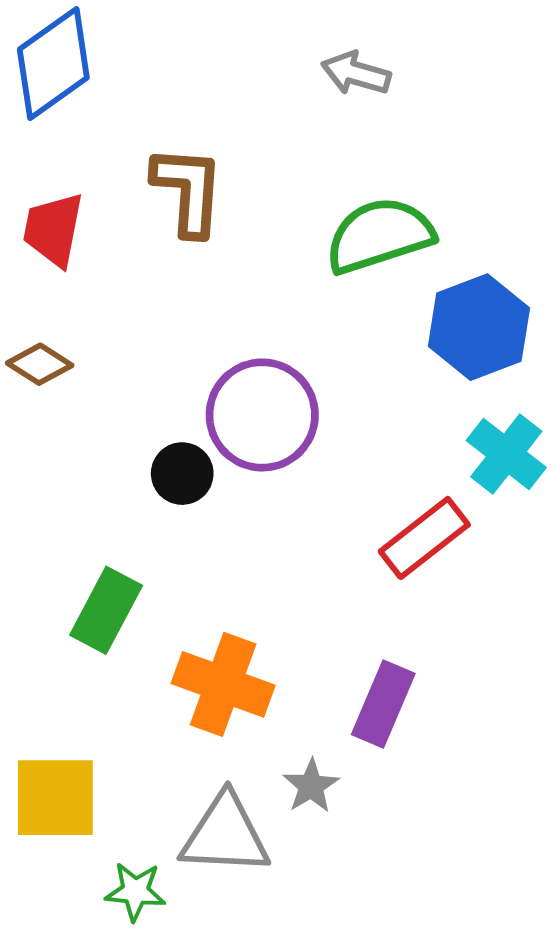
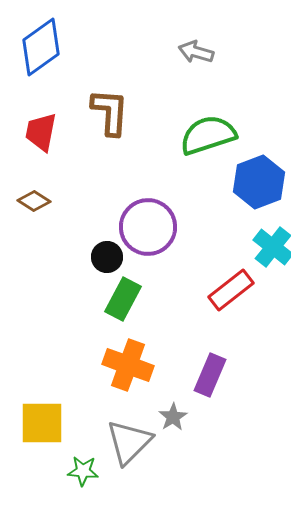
green rectangle: (106, 610) -> (123, 299), moved
gray triangle: (225, 835) -> (129, 442), turned -48

